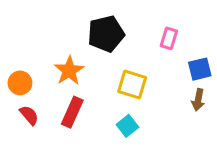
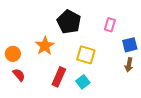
black pentagon: (106, 34) -> (69, 22), turned -30
red rectangle: (72, 112) -> (59, 77), moved

